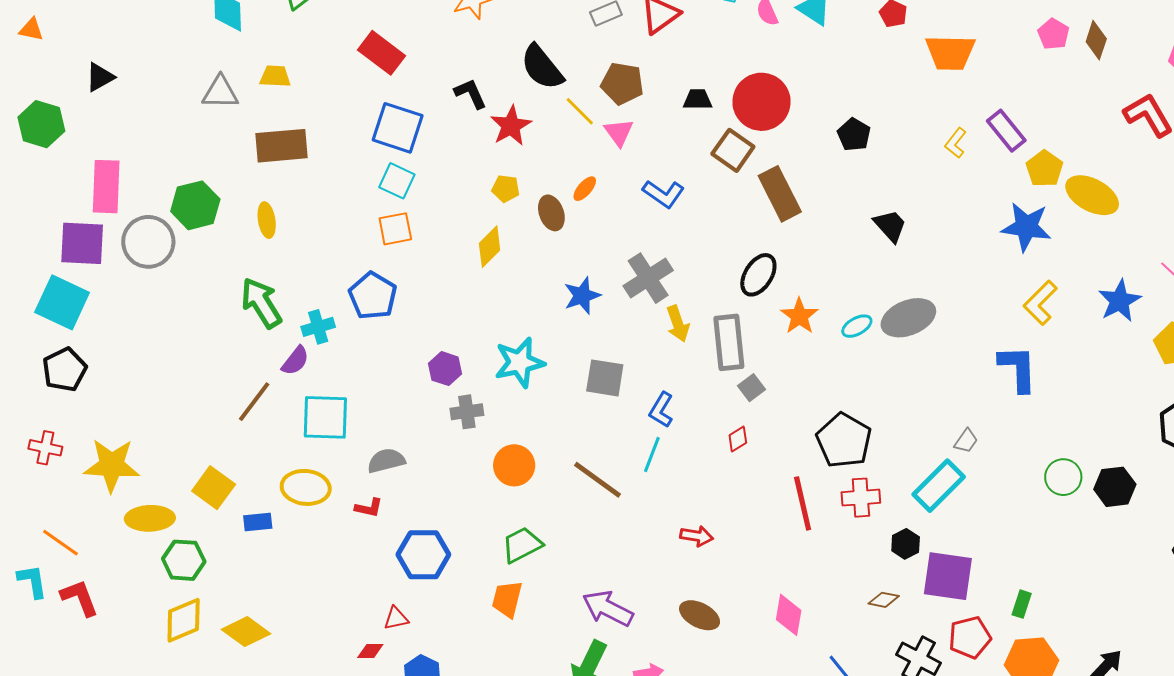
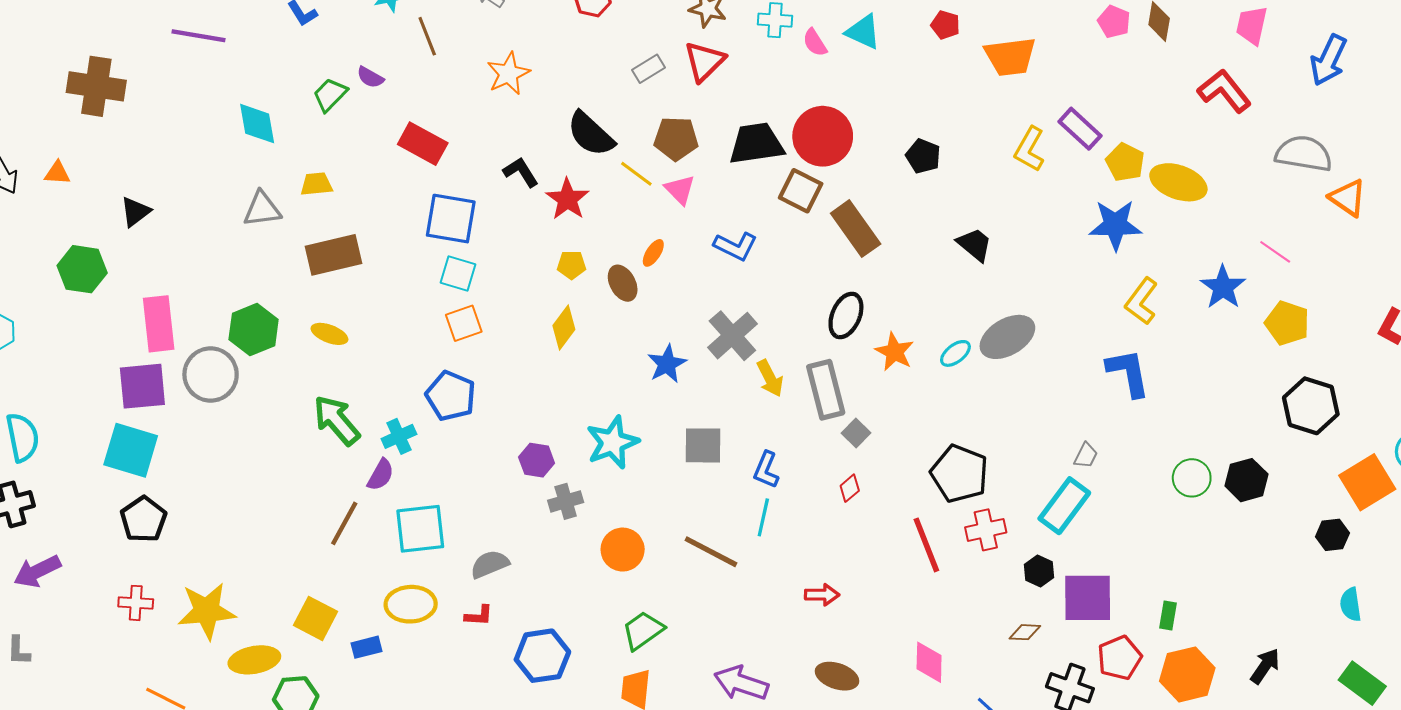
black trapezoid: (698, 99) -> (756, 144), size x1.8
yellow L-shape: (956, 143) -> (1030, 149), size x1.4
yellow ellipse: (267, 220) -> (329, 334), turned -52

